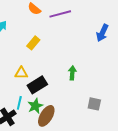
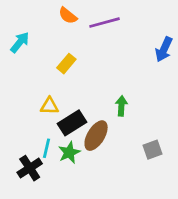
gray square: (94, 104) -> (153, 150), turned -32
brown ellipse: (46, 116) -> (96, 136), moved

